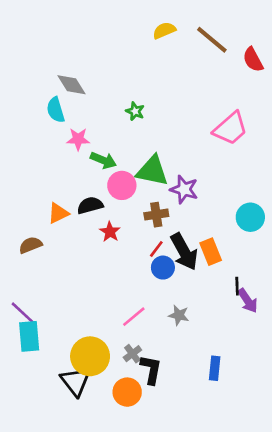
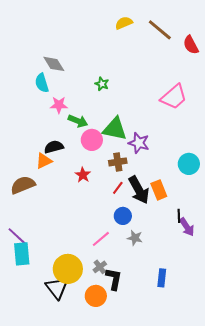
black semicircle: (90, 205) -> (54, 147), moved
brown semicircle: (30, 245) -> (23, 185), size x1.4
blue circle: (163, 268) -> (123, 216), moved

